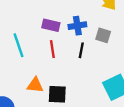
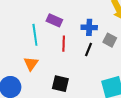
purple rectangle: (51, 25) -> (54, 20), moved
orange triangle: (35, 85) -> (31, 64), moved, turned 49

